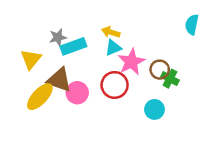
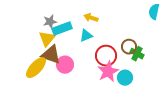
cyan triangle: (113, 48) -> (86, 36), moved
yellow triangle: (31, 59) -> (47, 39), moved
pink star: (131, 62) -> (108, 72), moved
red circle: (115, 85) -> (106, 56), moved

